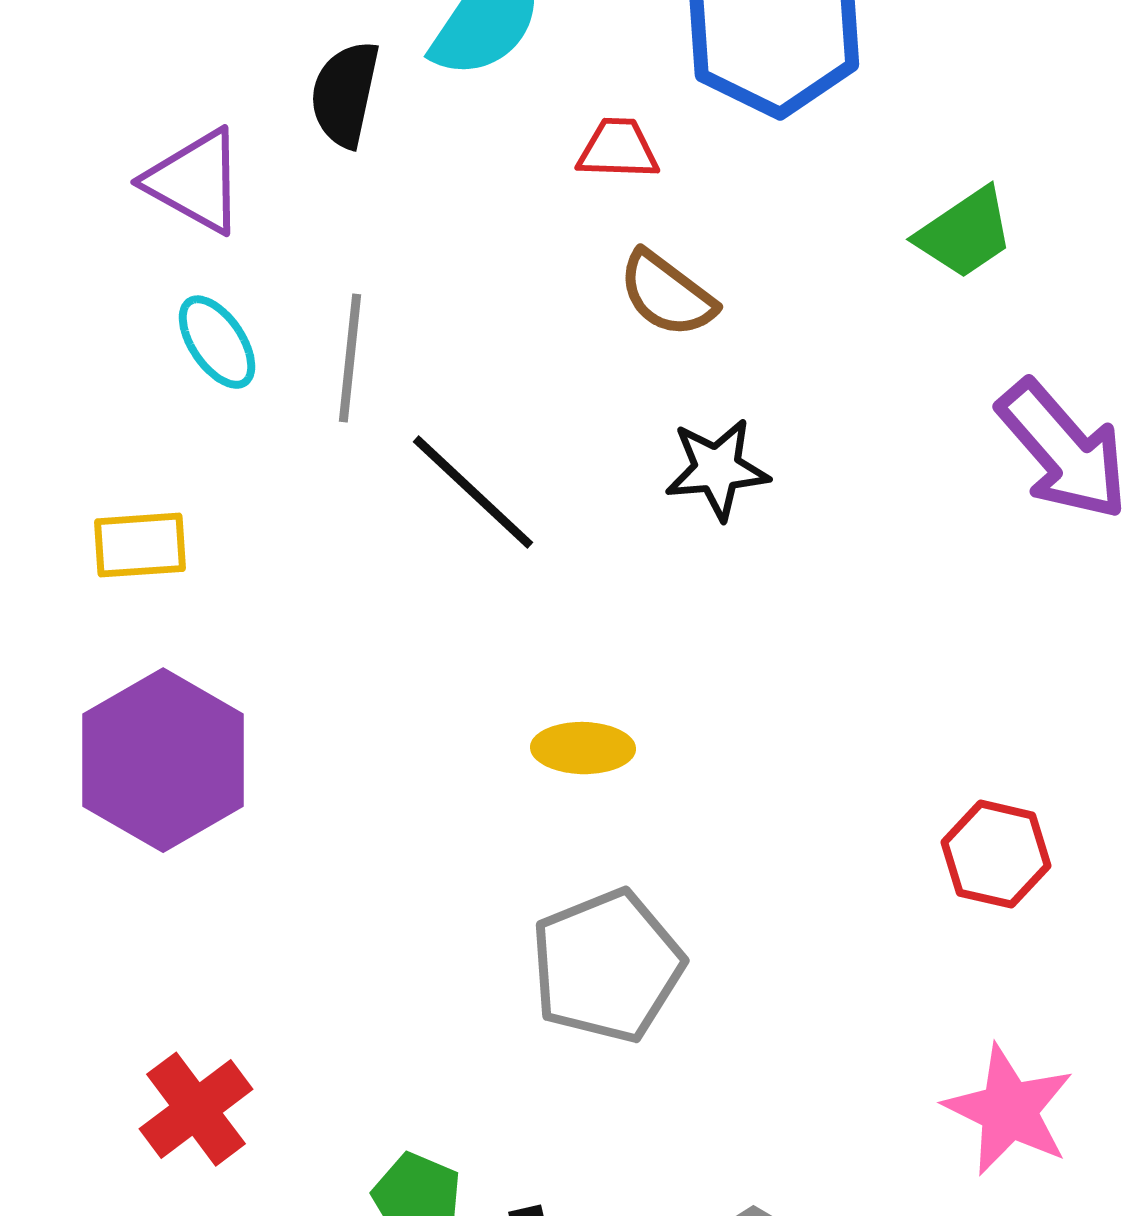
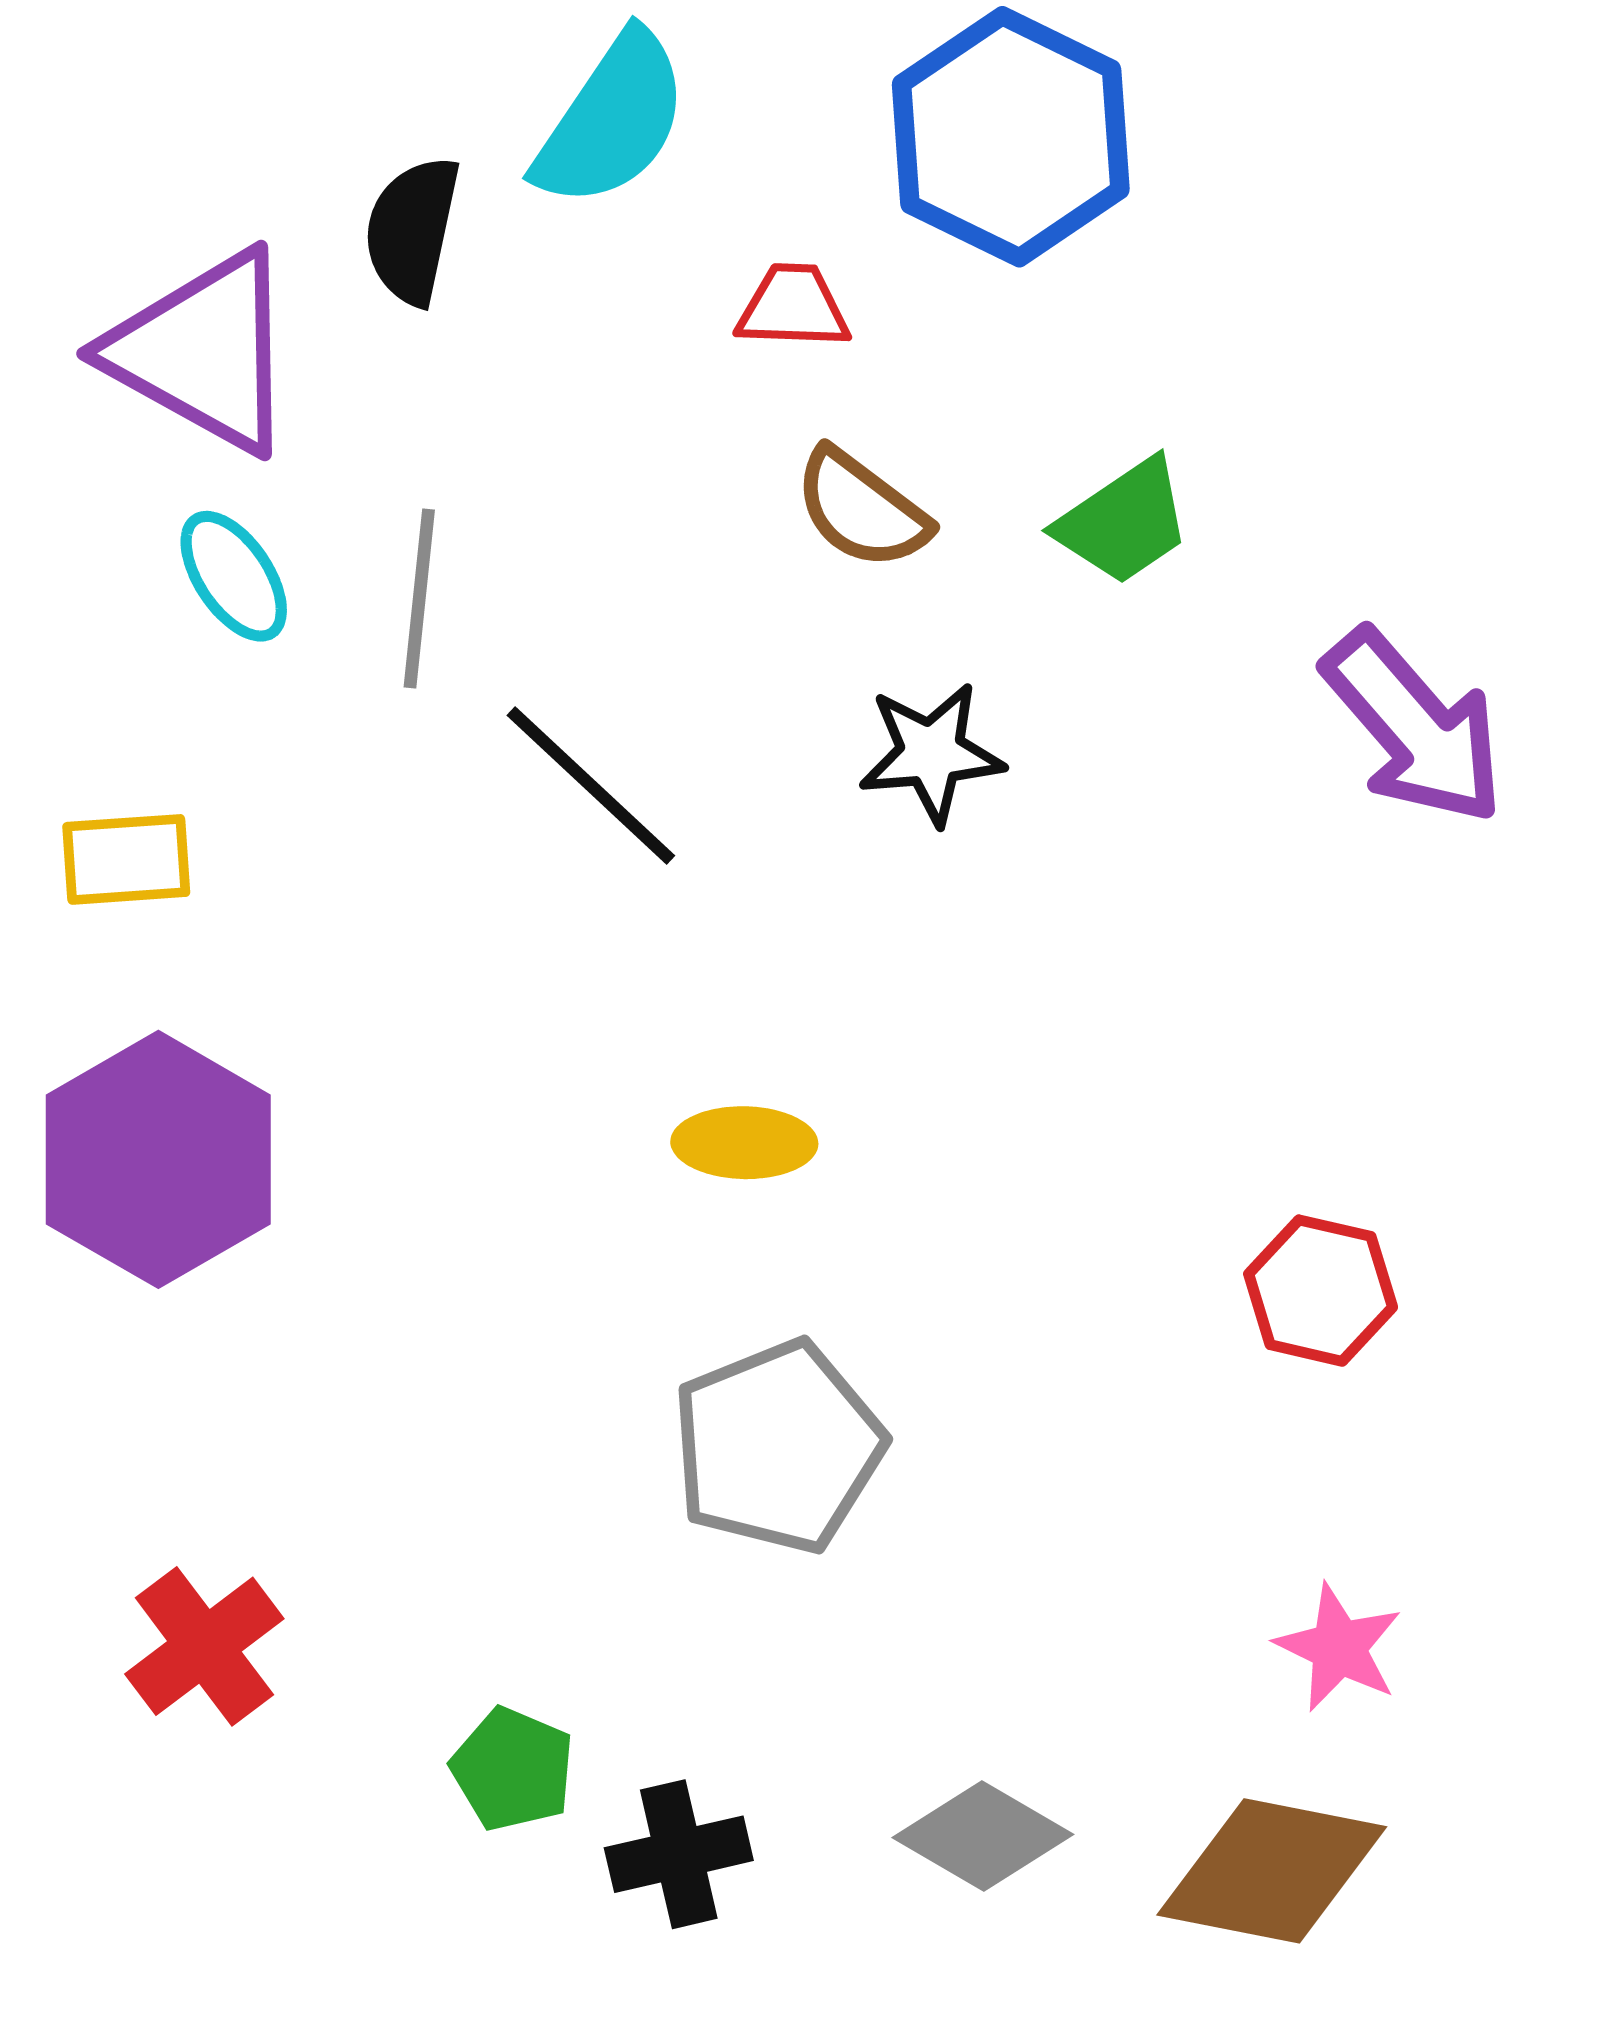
purple triangle: (195, 181) -> (203, 352), size x1.4
green trapezoid: (965, 233) -> (1124, 522), moved
pink star: (1009, 1110) -> (1339, 1648), size x0.7

